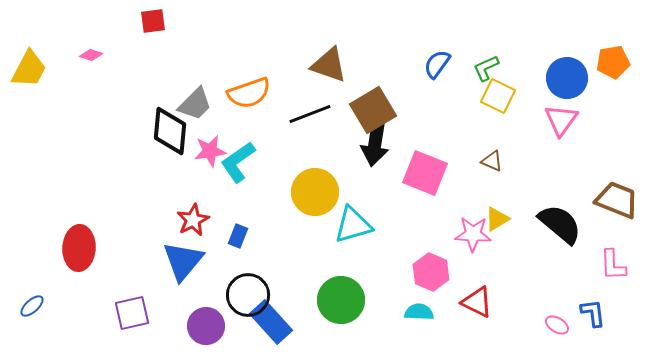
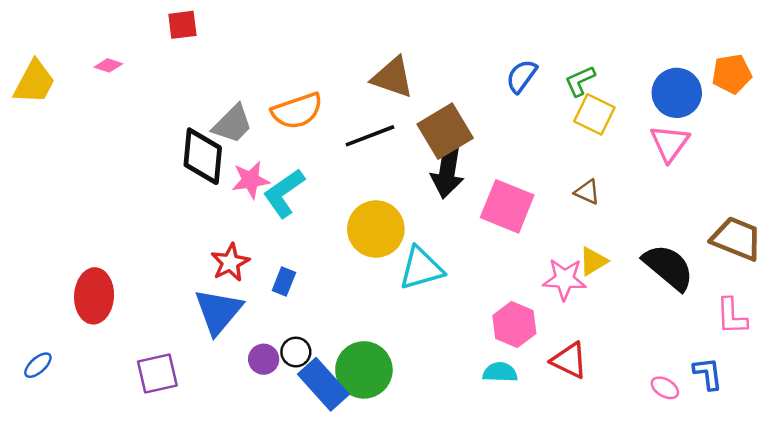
black circle: (248, 295) -> (296, 352), size x0.6
green circle: (341, 300) -> (364, 370), moved
purple circle: (206, 326) -> (264, 359), moved, size x0.7

